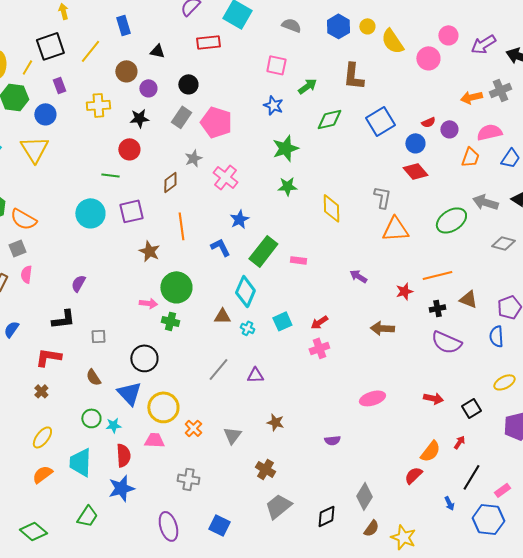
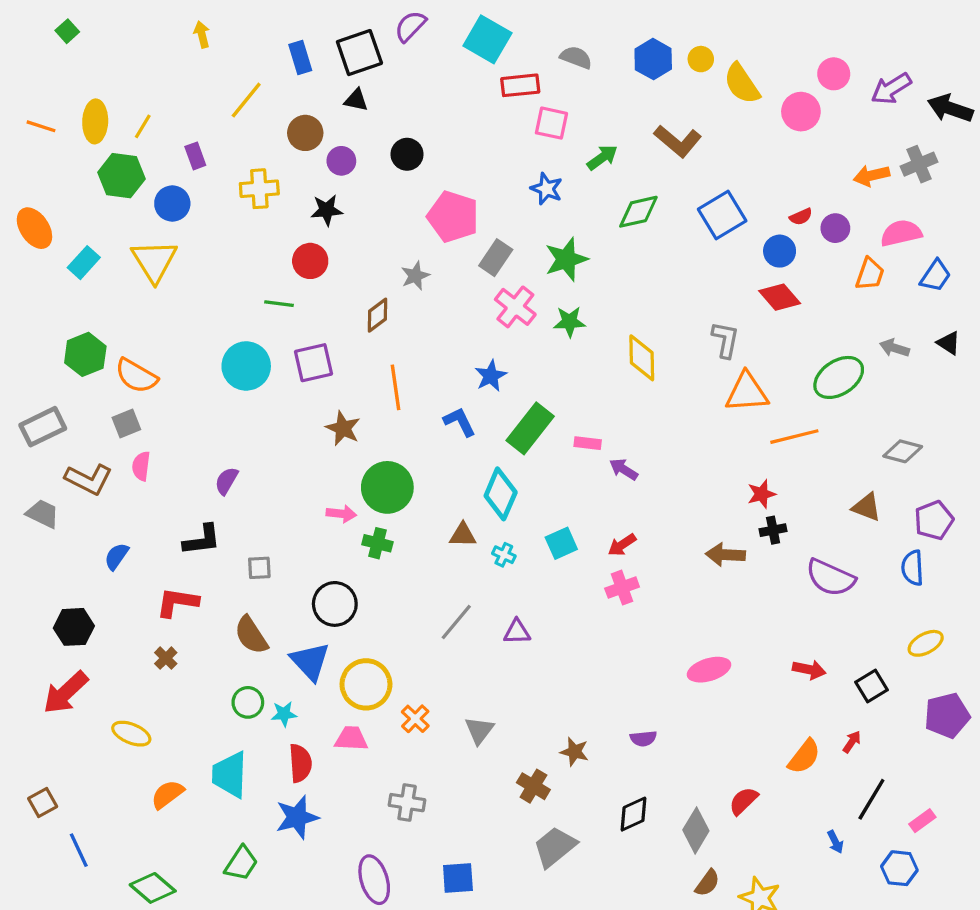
red rectangle: (208, 42) -> (520, 85), moved
black square: (50, 46) -> (359, 53), moved
brown L-shape: (353, 76) -> (678, 141), turned -56
gray rectangle: (181, 117) -> (496, 258), moved
pink cross: (225, 177) -> (515, 307), moved
gray arrow: (485, 202) -> (894, 348), size x0.7
gray diamond: (503, 243) -> (903, 451), moved
orange line: (437, 275) -> (794, 437), moved
purple arrow: (358, 276) -> (624, 469), moved
black cross: (437, 308) -> (773, 530), moved
brown semicircle: (93, 377) -> (251, 635), size x1.4
brown star: (275, 422) -> (574, 752), moved
yellow ellipse: (42, 437) -> (131, 734), moved, turned 75
red semicircle: (413, 475) -> (743, 801), moved
black diamond: (326, 516) -> (634, 814), moved
blue hexagon: (488, 519) -> (899, 868), size x0.7
blue square: (219, 525) -> (458, 878), turned -30

